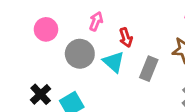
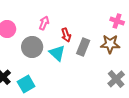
gray rectangle: (149, 69) -> (83, 47), moved

